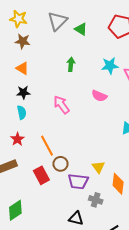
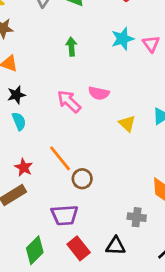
pink semicircle: (99, 96) -> (99, 93), moved
red star: (17, 139) -> (24, 167), moved
yellow triangle: (98, 167) -> (127, 124), moved
red rectangle: (41, 175) -> (79, 248), moved
purple trapezoid: (78, 181) -> (65, 215), moved

